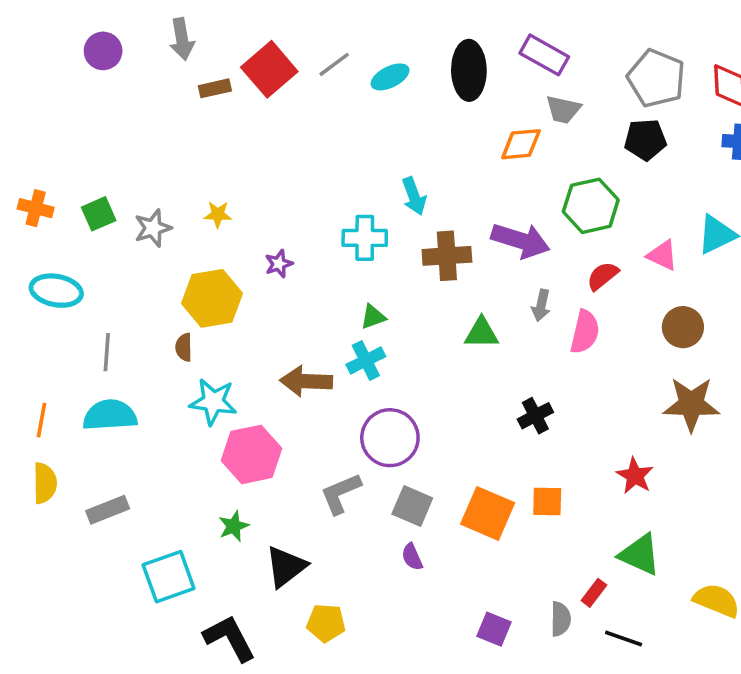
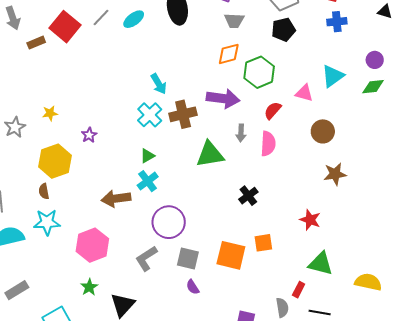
orange diamond: (521, 144) -> (229, 54), moved
cyan cross: (365, 238) -> (150, 115), moved, turned -35
green triangle: (482, 333) -> (210, 154), size x1.4
cyan star: (213, 402) -> (47, 222), moved
brown star: (691, 404) -> (335, 174), size x0.7

